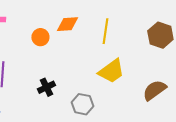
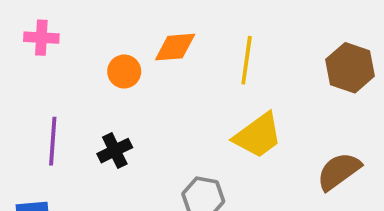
black cross: (46, 87) -> (115, 151), moved

